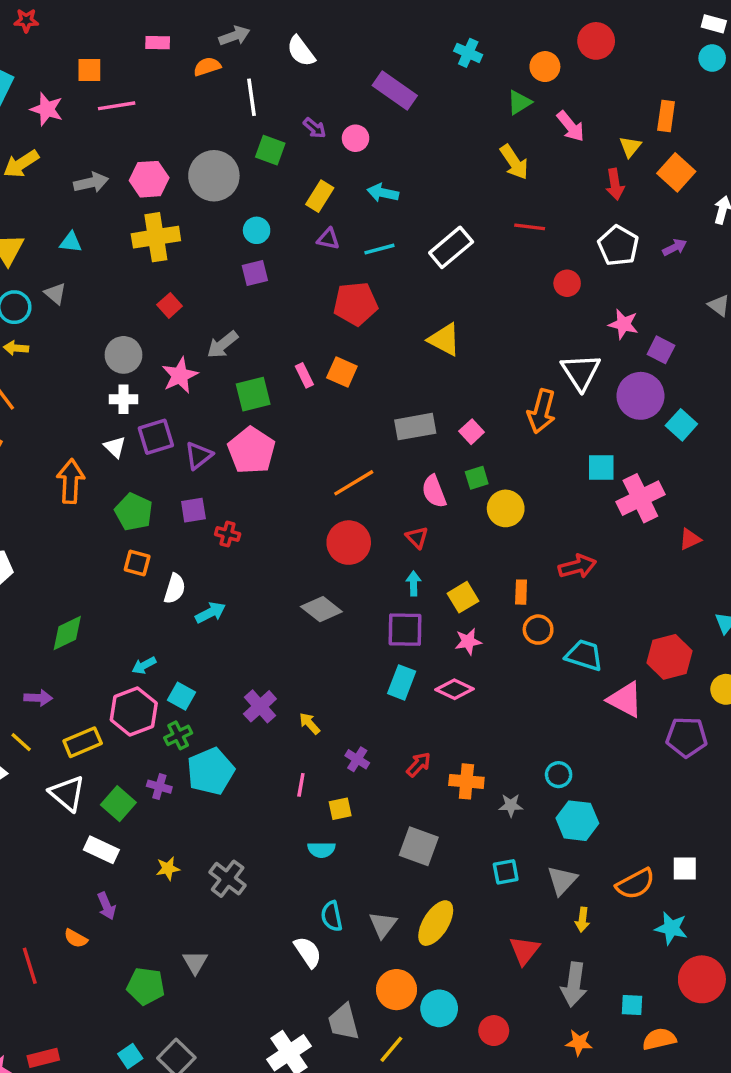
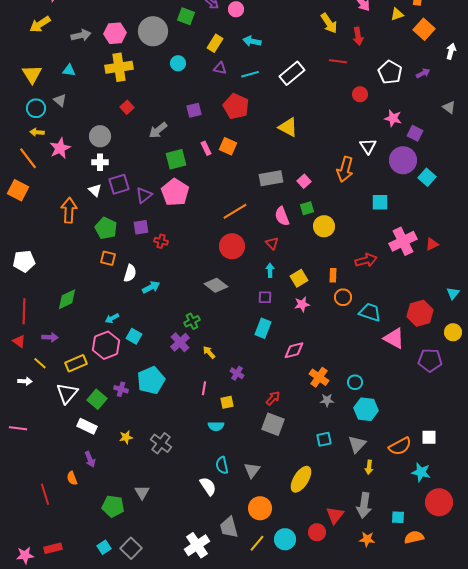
yellow triangle: (630, 147) -> (397, 14), turned 32
red arrow: (615, 184) -> (358, 36), moved
purple square: (255, 273) -> (194, 110), moved
red pentagon: (356, 304) -> (236, 106), turned 30
white triangle: (581, 372) -> (368, 146), size x0.7
pink star: (180, 375) -> (60, 148), moved
pink cross: (640, 498) -> (403, 241), moved
purple square: (405, 630) -> (265, 297), size x0.6
pink diamond: (454, 689) -> (294, 350), moved, turned -40
green cross: (178, 735) -> (192, 321), moved
red arrow: (419, 764) -> (273, 398), moved
orange cross: (466, 781) -> (319, 377), moved, turned 30
white triangle: (67, 793) -> (67, 393), turned 30
yellow ellipse: (436, 923) -> (301, 479), moved
orange semicircle: (76, 938) -> (72, 478), turned 40
red triangle: (524, 950) -> (335, 515), moved
cyan circle: (439, 1008) -> (285, 539), moved

